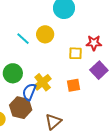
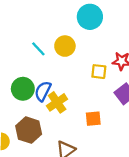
orange square: (73, 85) -> (93, 119), moved
blue semicircle: (29, 92) -> (43, 91), moved

